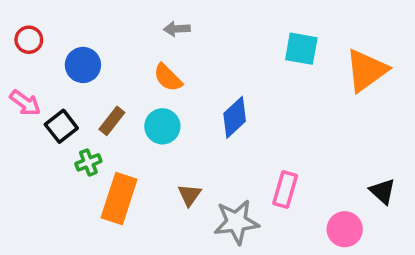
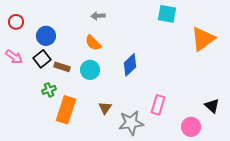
cyan square: (301, 49) -> (167, 14), moved
brown rectangle: (112, 121) -> (62, 67), turned 70
black square: (61, 126) -> (42, 59), moved

